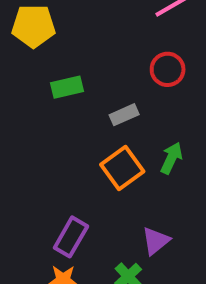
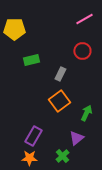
gray rectangle: (124, 115) -> (60, 74), turned -40
green arrow: (171, 158) -> (86, 113), moved

